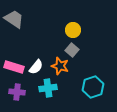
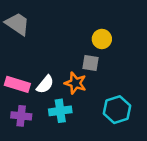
yellow circle: (73, 30) -> (102, 39), moved
gray square: (72, 50) -> (91, 63), turned -32

